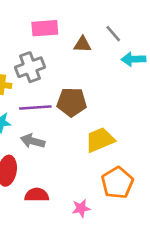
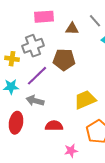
brown pentagon: (72, 102) -> (64, 60), moved
purple line: (35, 108) -> (37, 76), turned -40
red semicircle: (37, 195) -> (54, 126), moved

